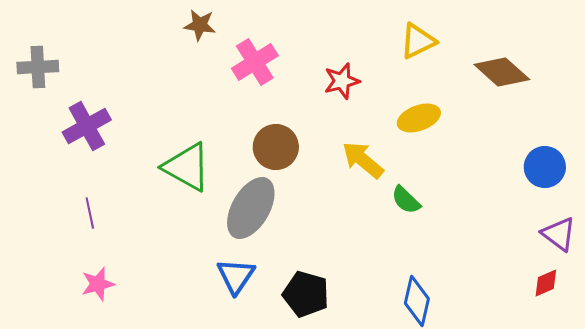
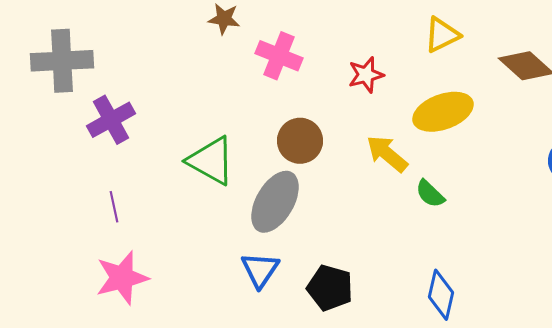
pink cross: (255, 62) -> (279, 56), turned -36
gray cross: (38, 67) -> (62, 61), size x1.5
yellow ellipse: (419, 118) -> (443, 112), size x1.4
pink star: (98, 284) -> (122, 278), size x1.6

